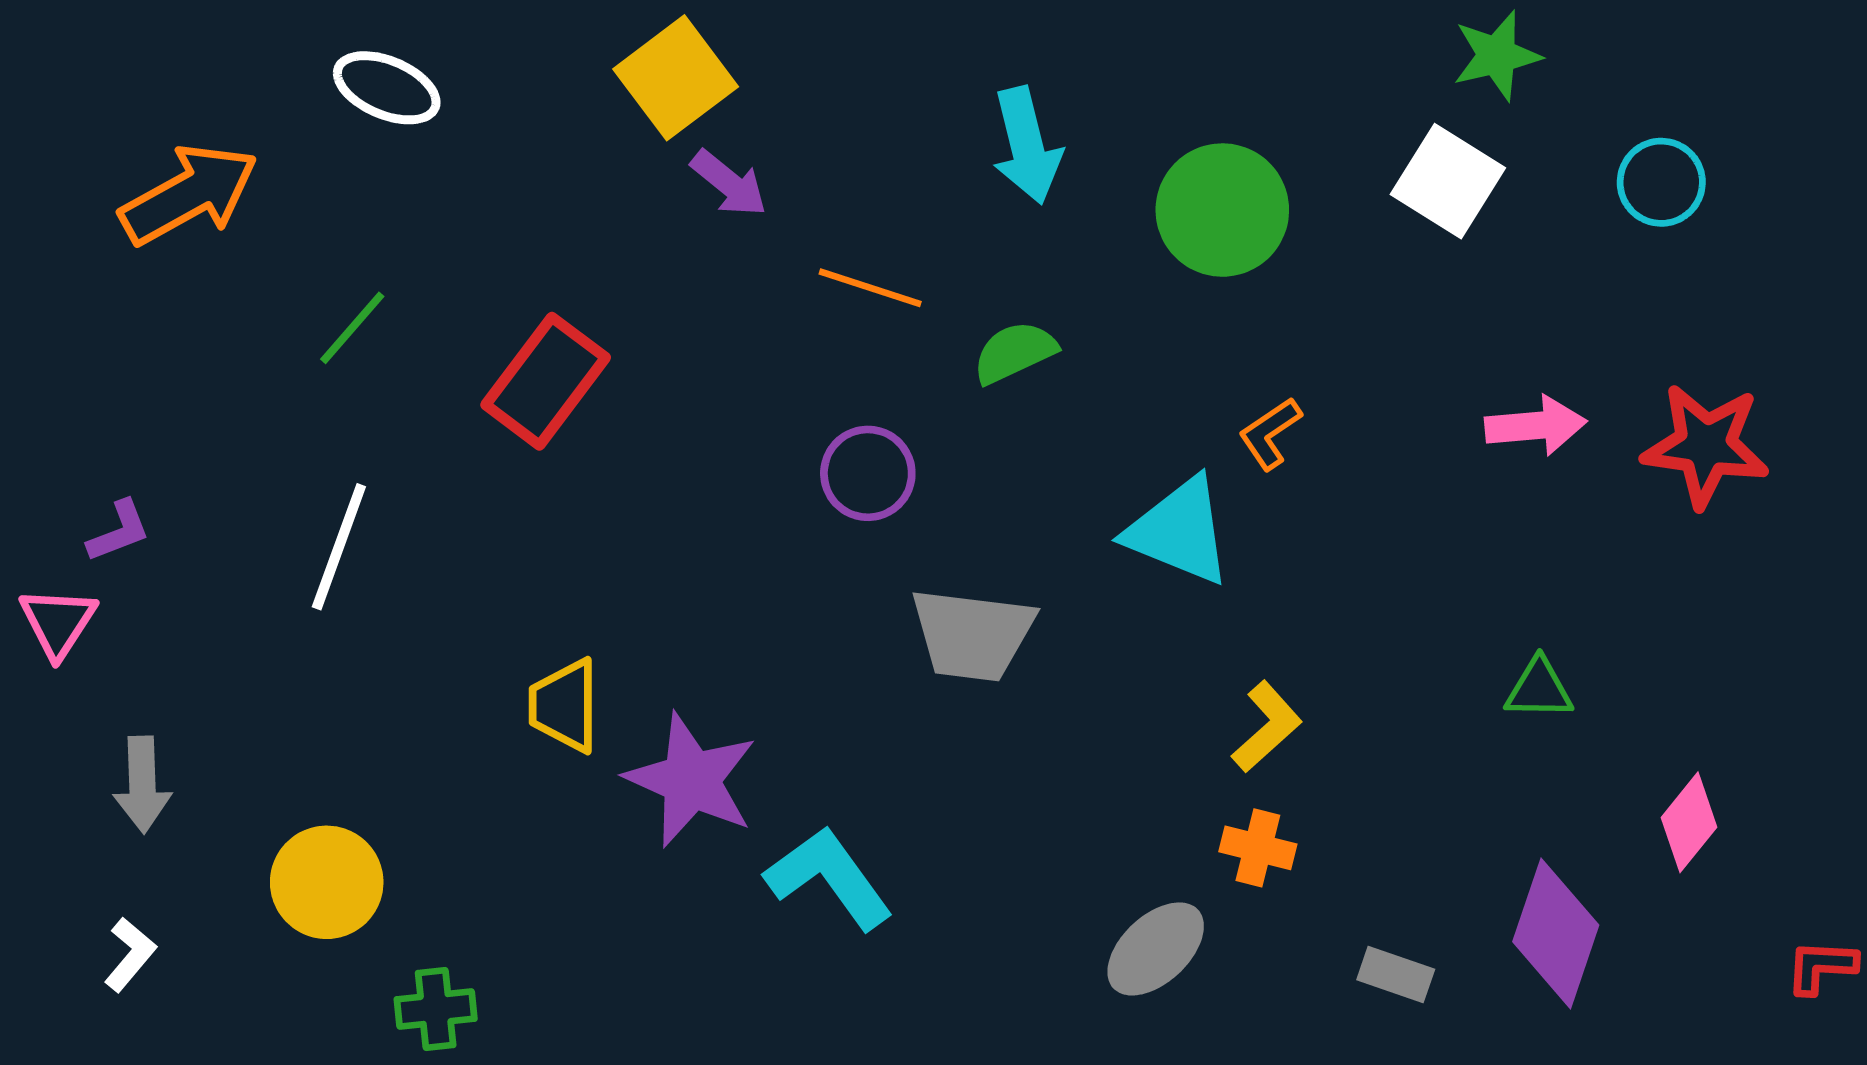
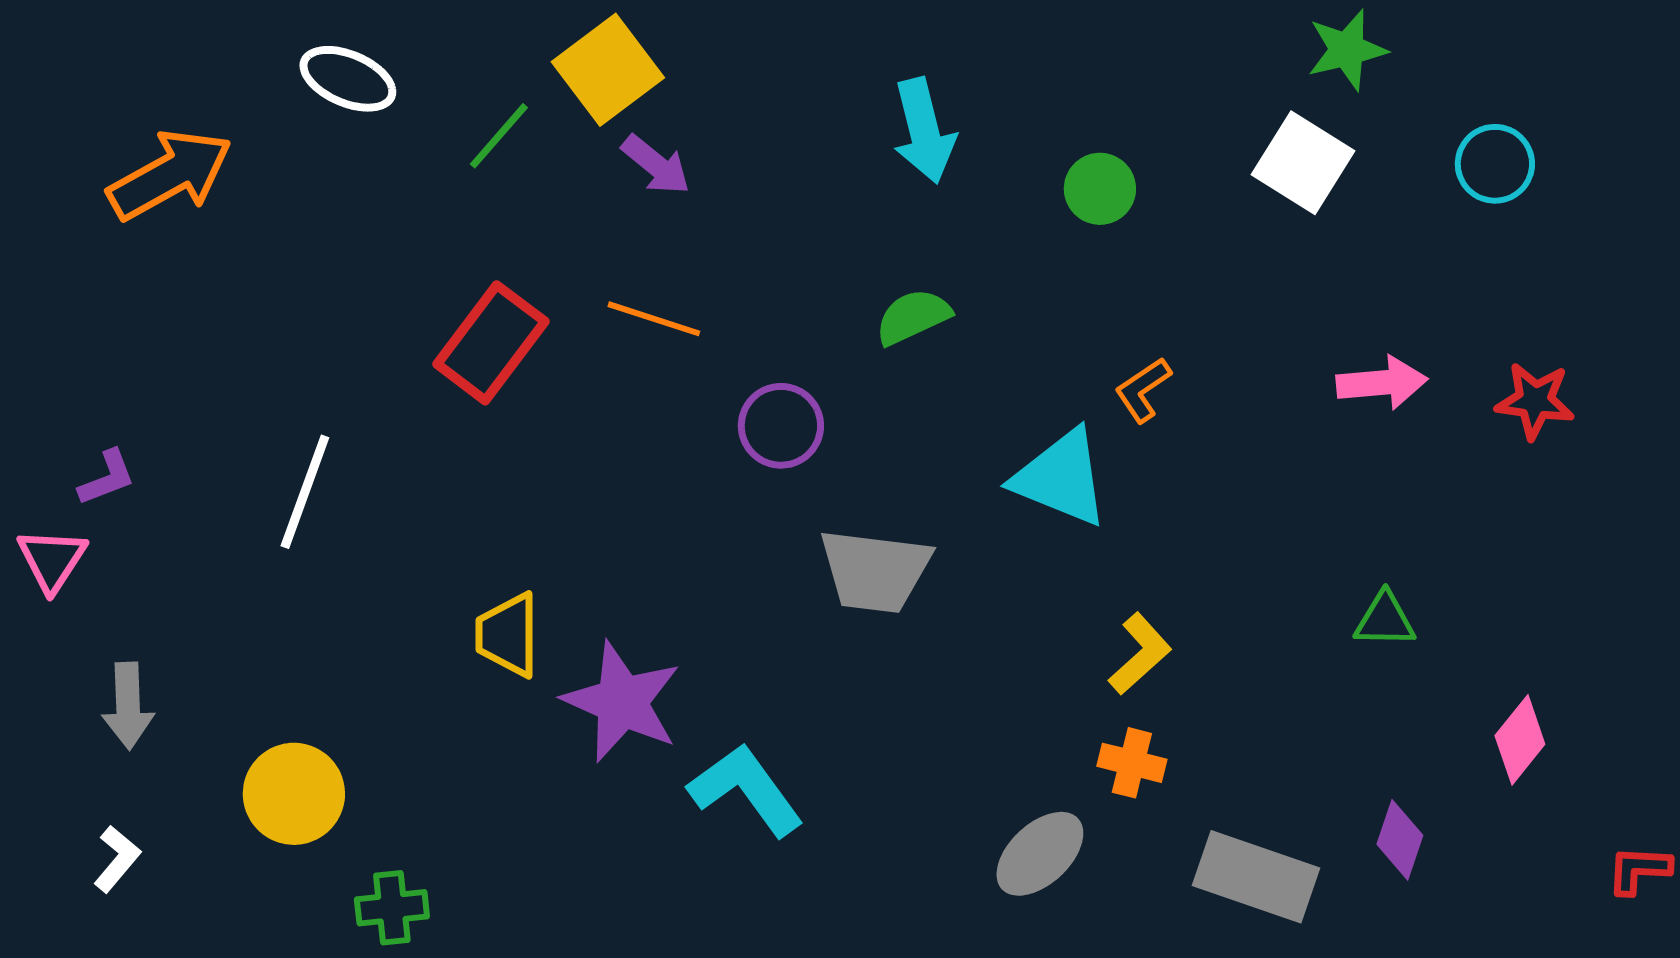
green circle: (1222, 210) -> (1100, 189), size x0.6
orange line: (870, 288) -> (654, 319), moved
green line: (352, 328) -> (499, 136), moved
red star: (1706, 446) -> (1535, 401), size x0.7
purple diamond: (1556, 933) -> (1400, 840), size x0.6
gray rectangle: (1396, 975) -> (1256, 877), size x1.8

